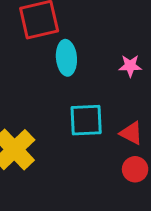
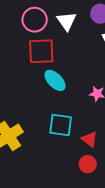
cyan ellipse: (66, 58) -> (55, 80), turned -50

